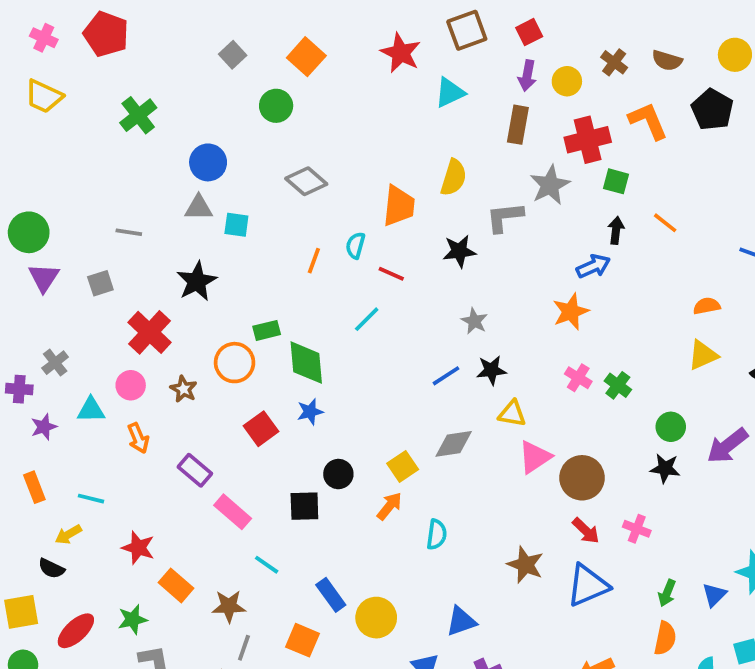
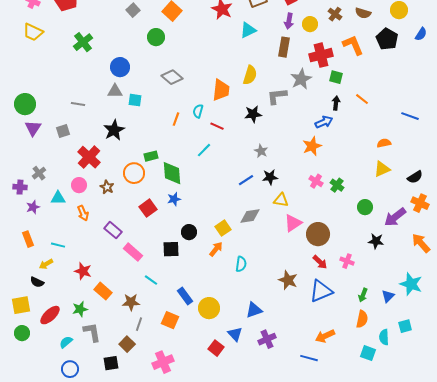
black star: (665, 468) -> (376, 241), moved

